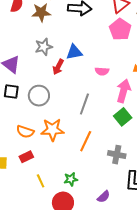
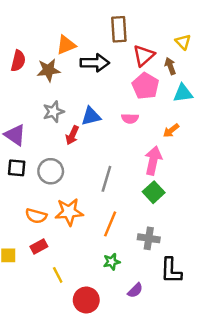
pink semicircle: (102, 71) -> (130, 118), moved
green star: (71, 179) -> (112, 262), moved

